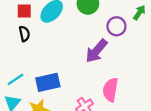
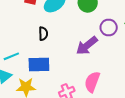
black semicircle: (24, 34) -> (43, 34), moved

